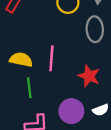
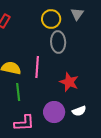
gray ellipse: (95, 29) -> (58, 42), moved

